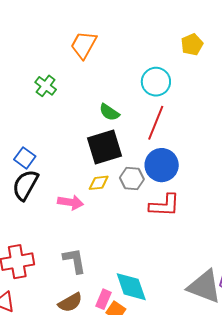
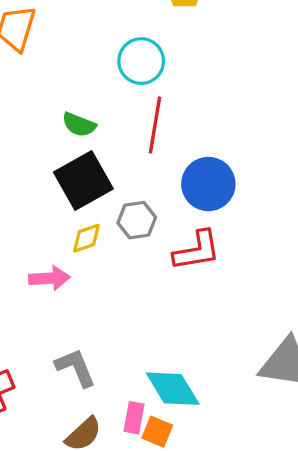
blue circle: (162, 165) -> (208, 184), moved

